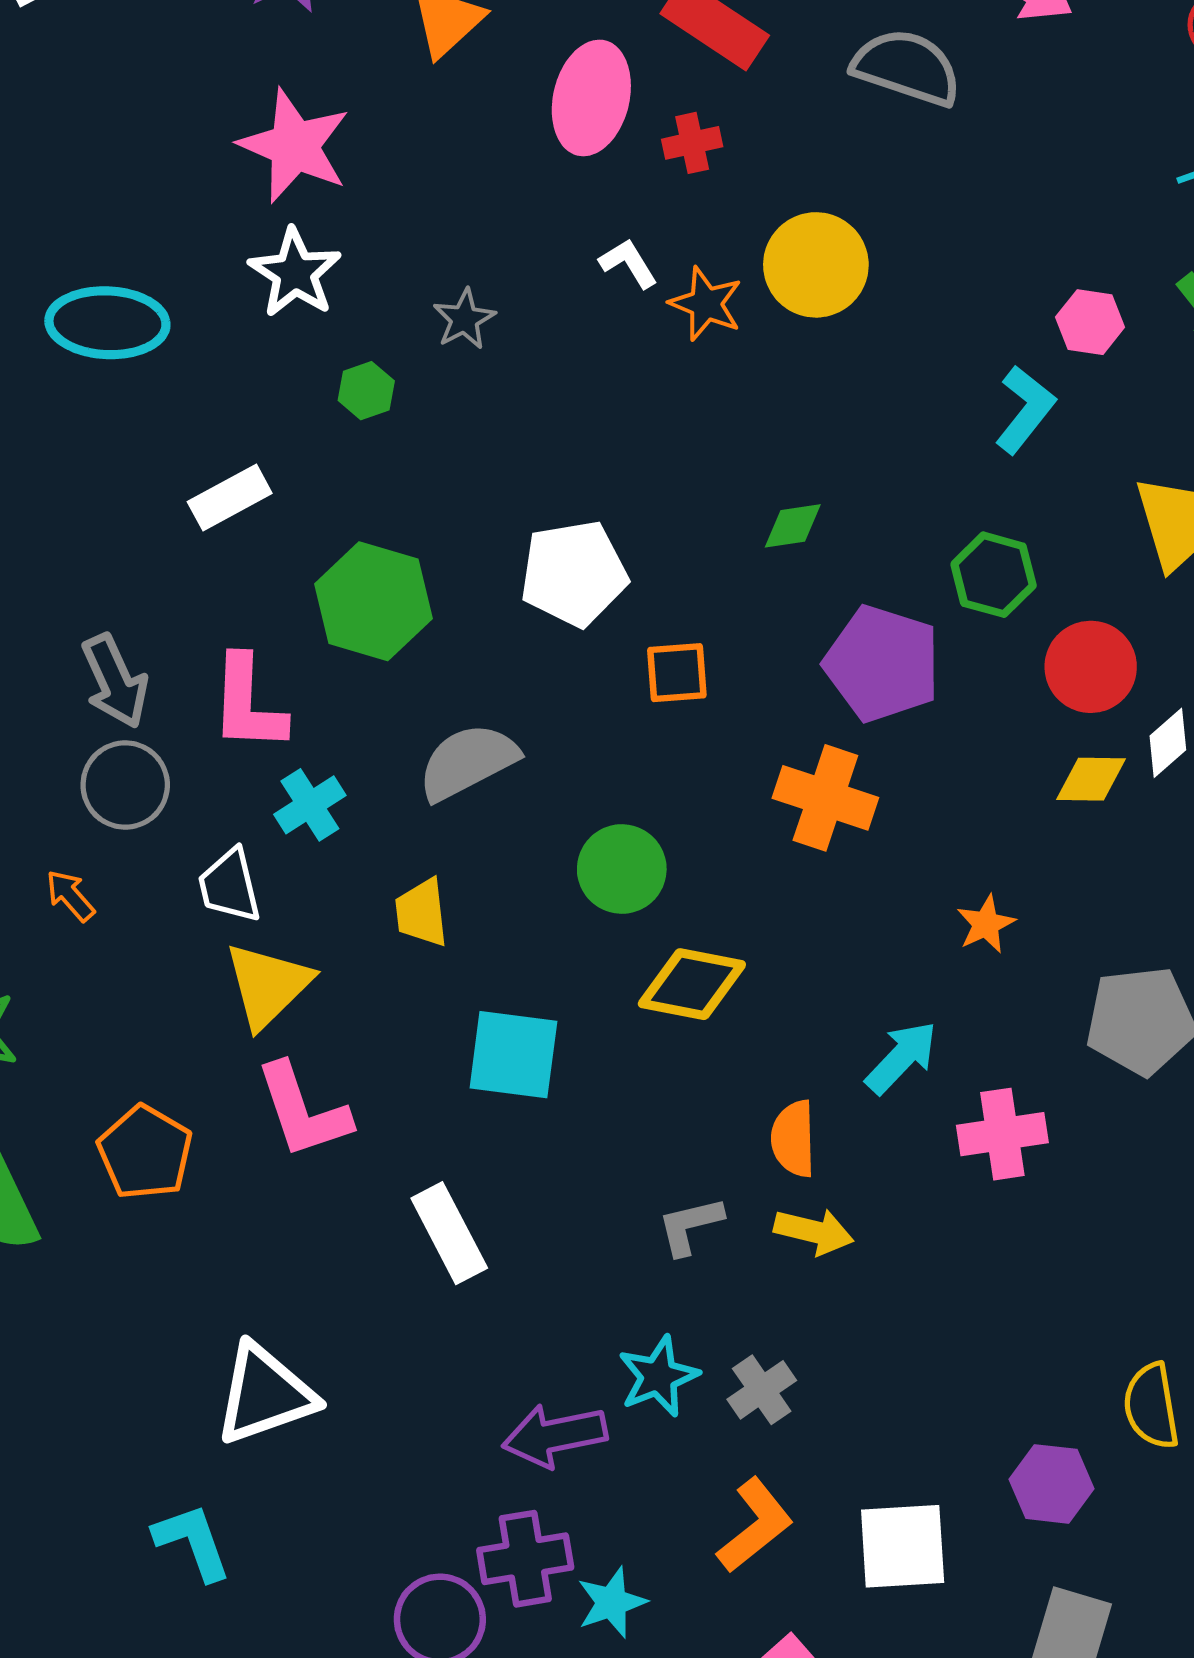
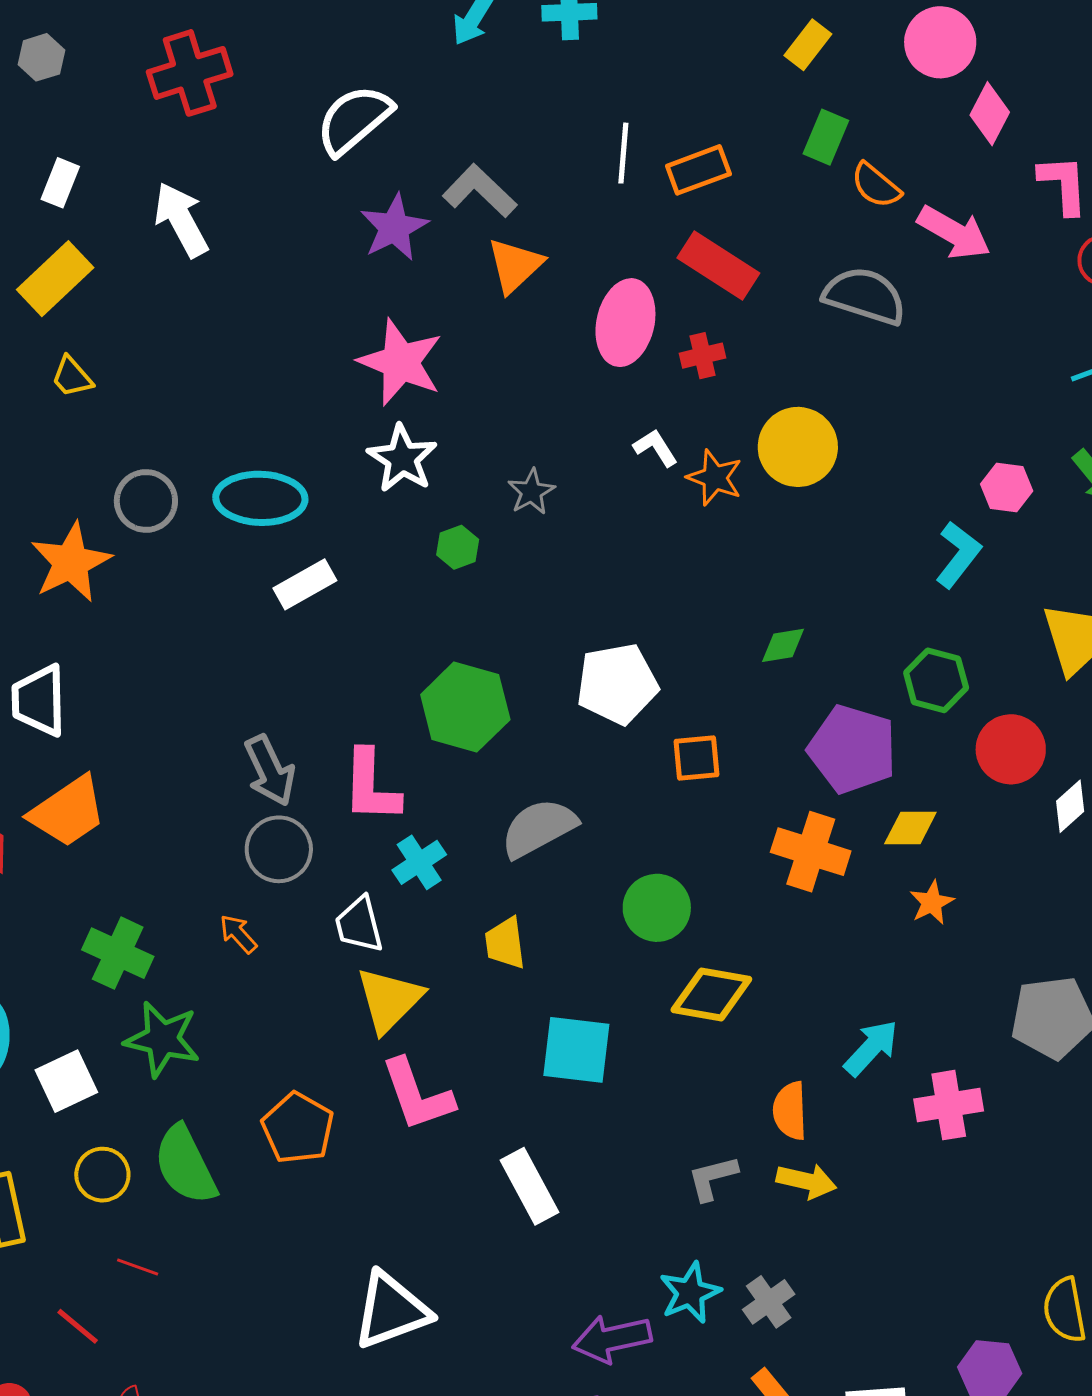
white rectangle: (230, 497) -> (305, 584), moved
yellow diamond: (1091, 779) -> (910, 828), moved
orange star: (986, 924) -> (932, 903), moved

